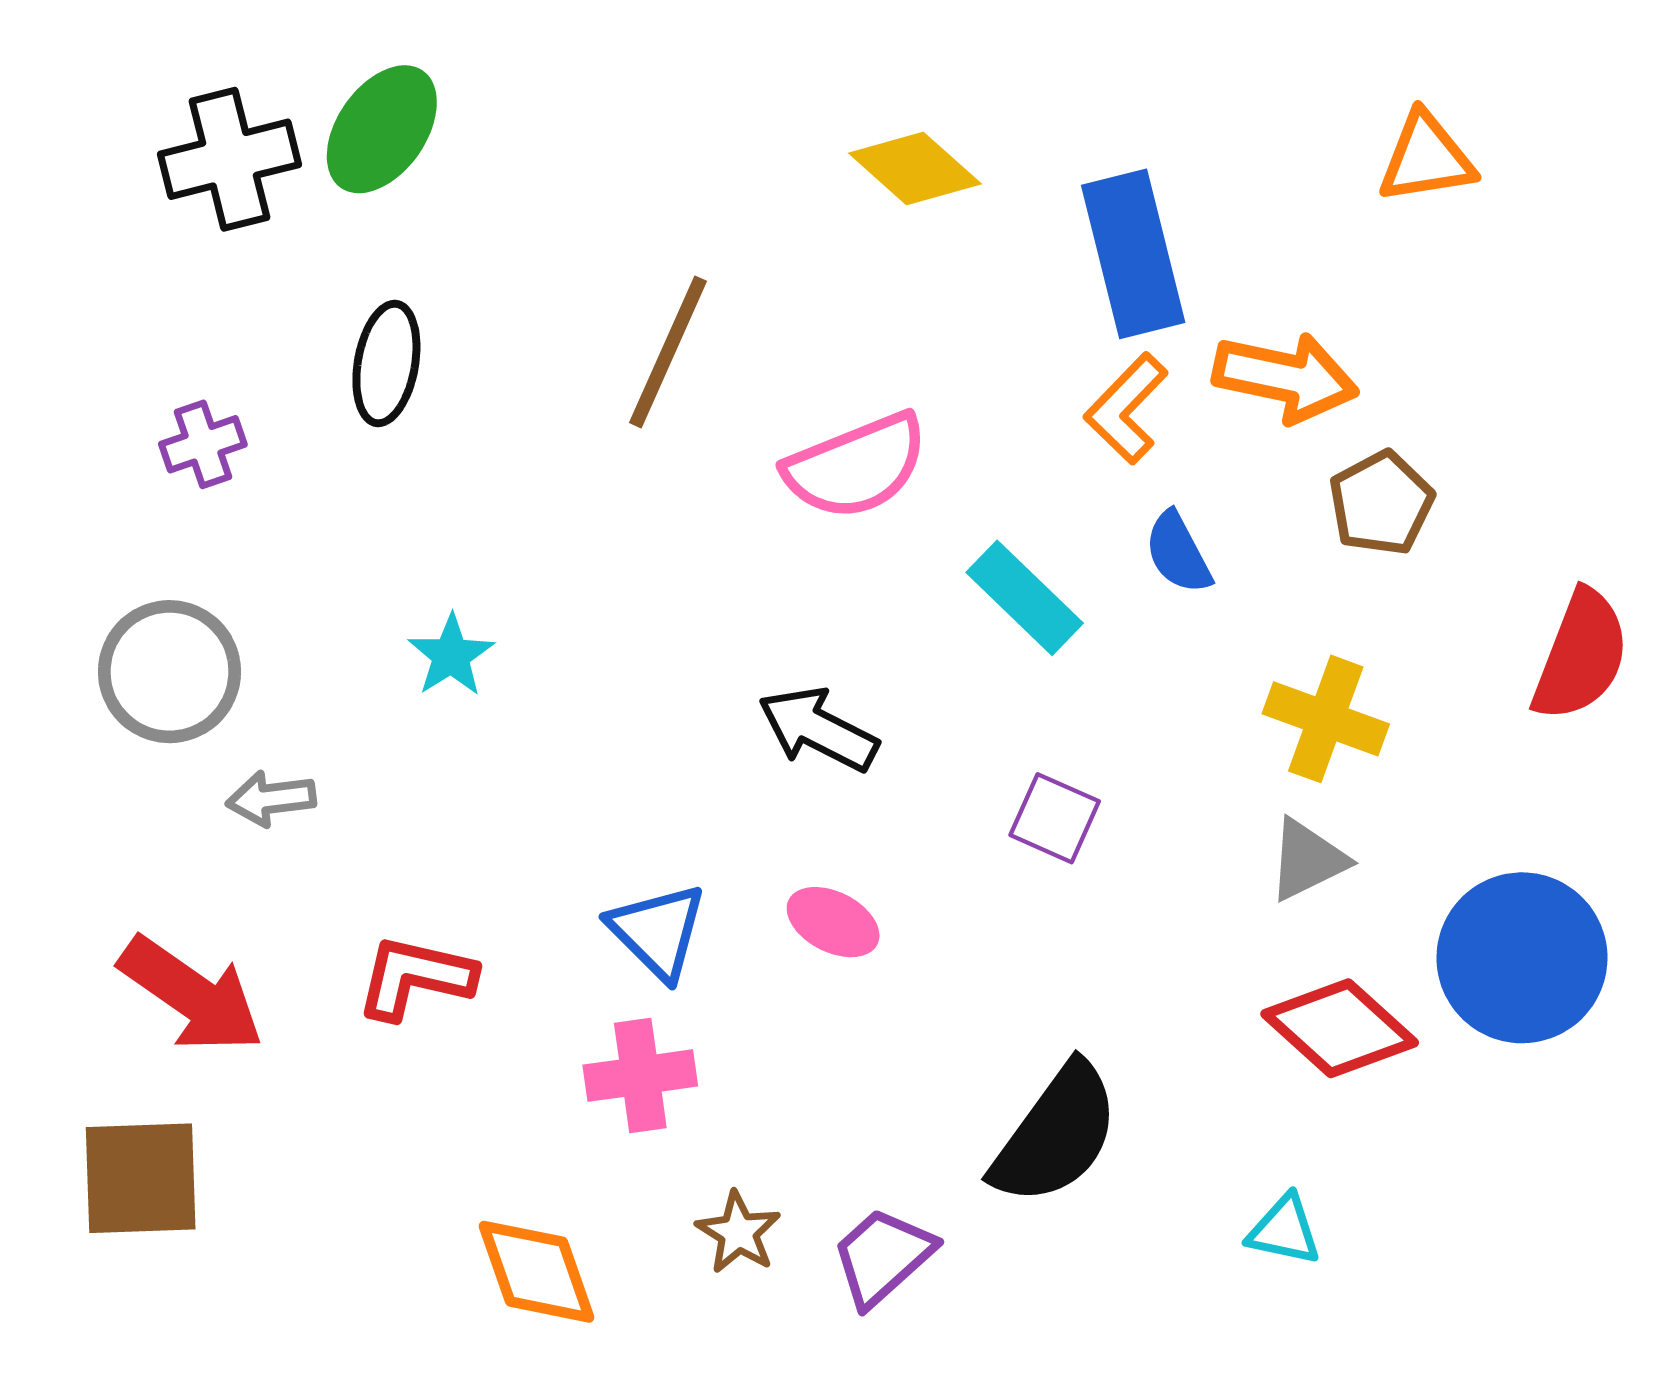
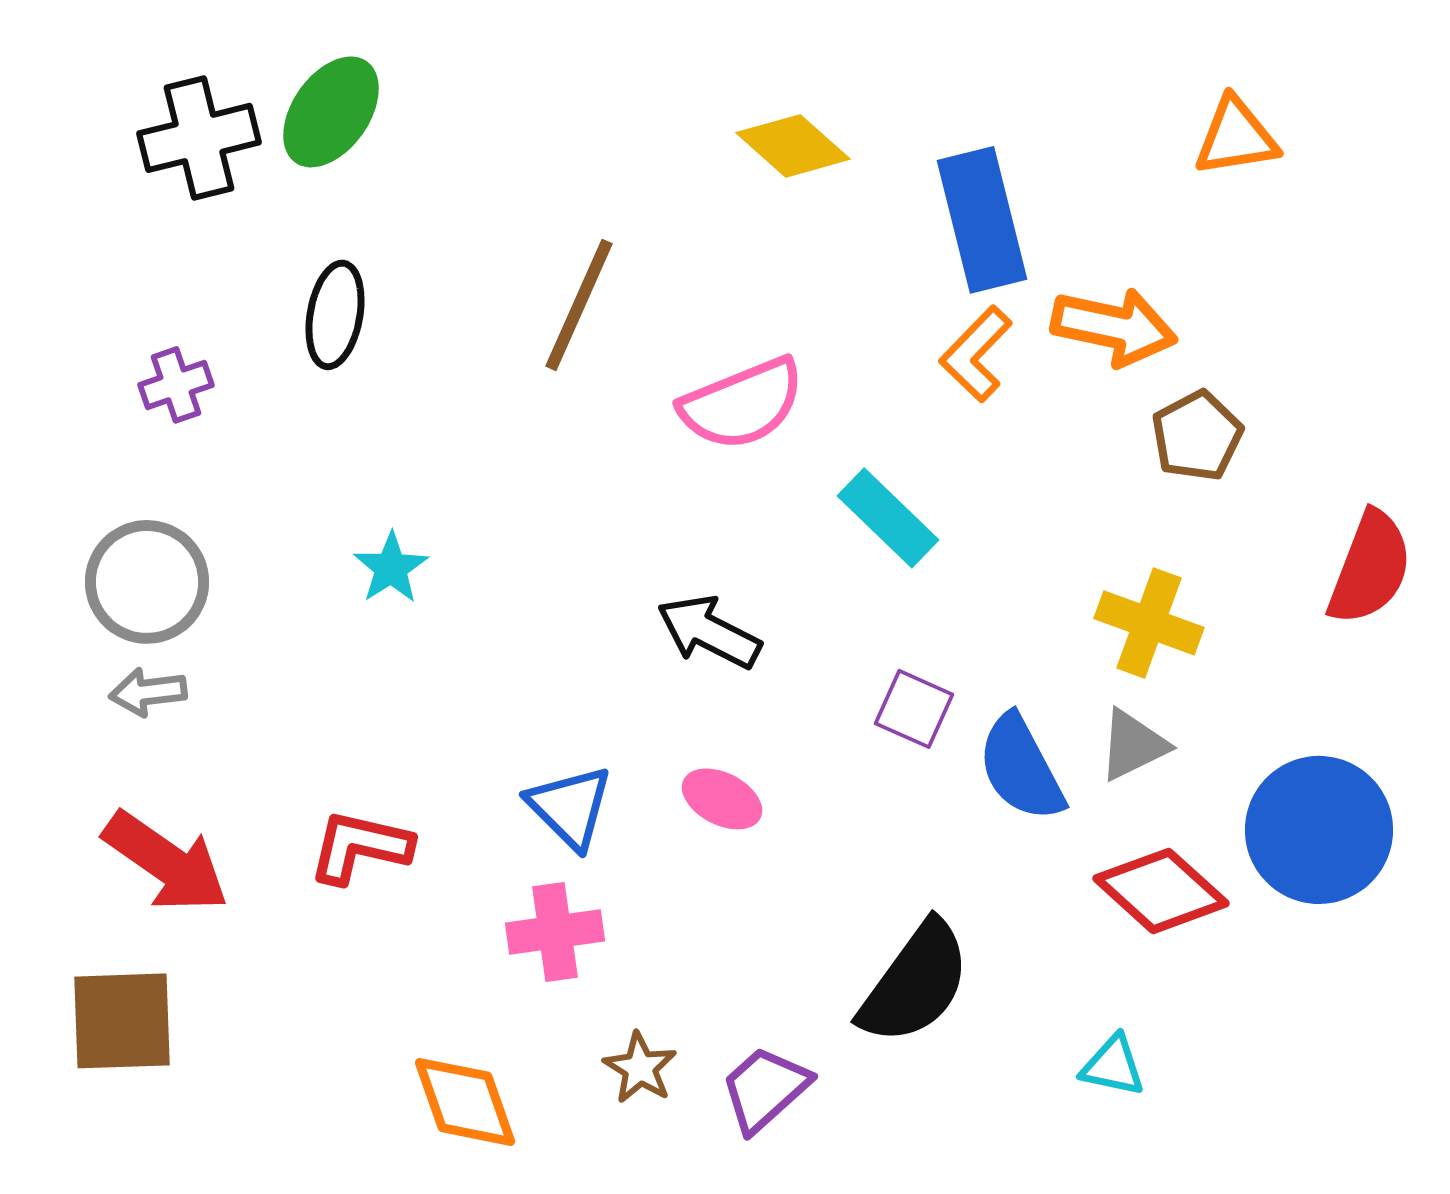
blue semicircle: (1178, 553) -> (1021, 768), moved, size x1.5
gray arrow: (271, 799) -> (148, 692), moved

